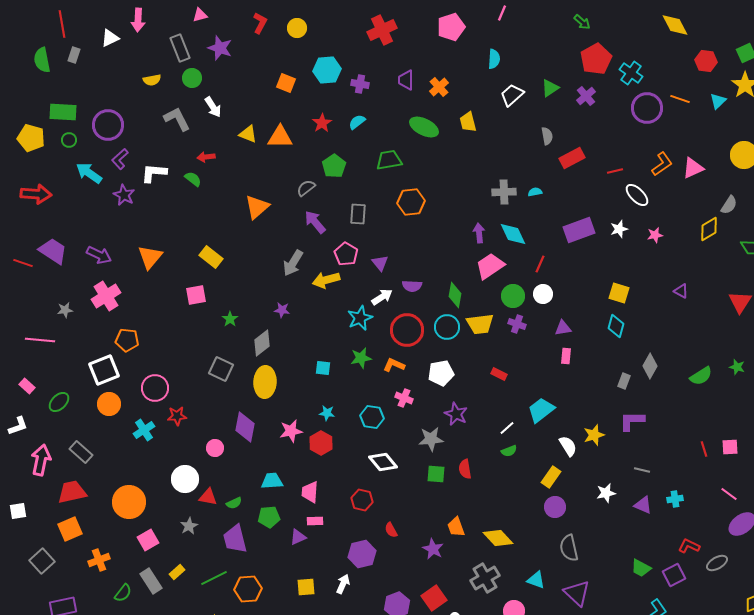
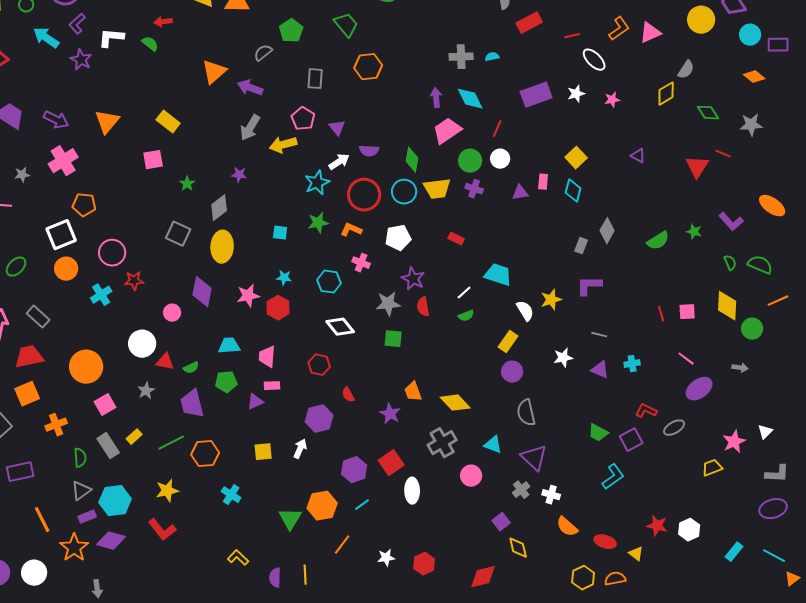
green trapezoid: (389, 160) -> (346, 25), turned 60
purple arrow: (315, 222) -> (250, 88), moved, turned -30
yellow square: (619, 293) -> (576, 158), turned 30
pink rectangle: (566, 356) -> (543, 182), moved
cyan trapezoid: (541, 410) -> (498, 275), turned 56
red semicircle: (465, 469) -> (423, 307), moved
green semicircle: (123, 593) -> (80, 458), turned -42

